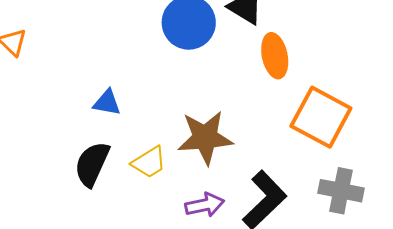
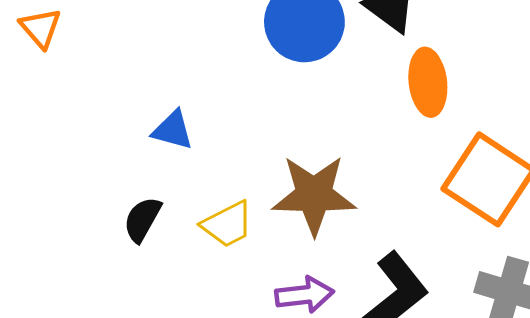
black semicircle: (92, 164) -> (142, 219), size x0.7

